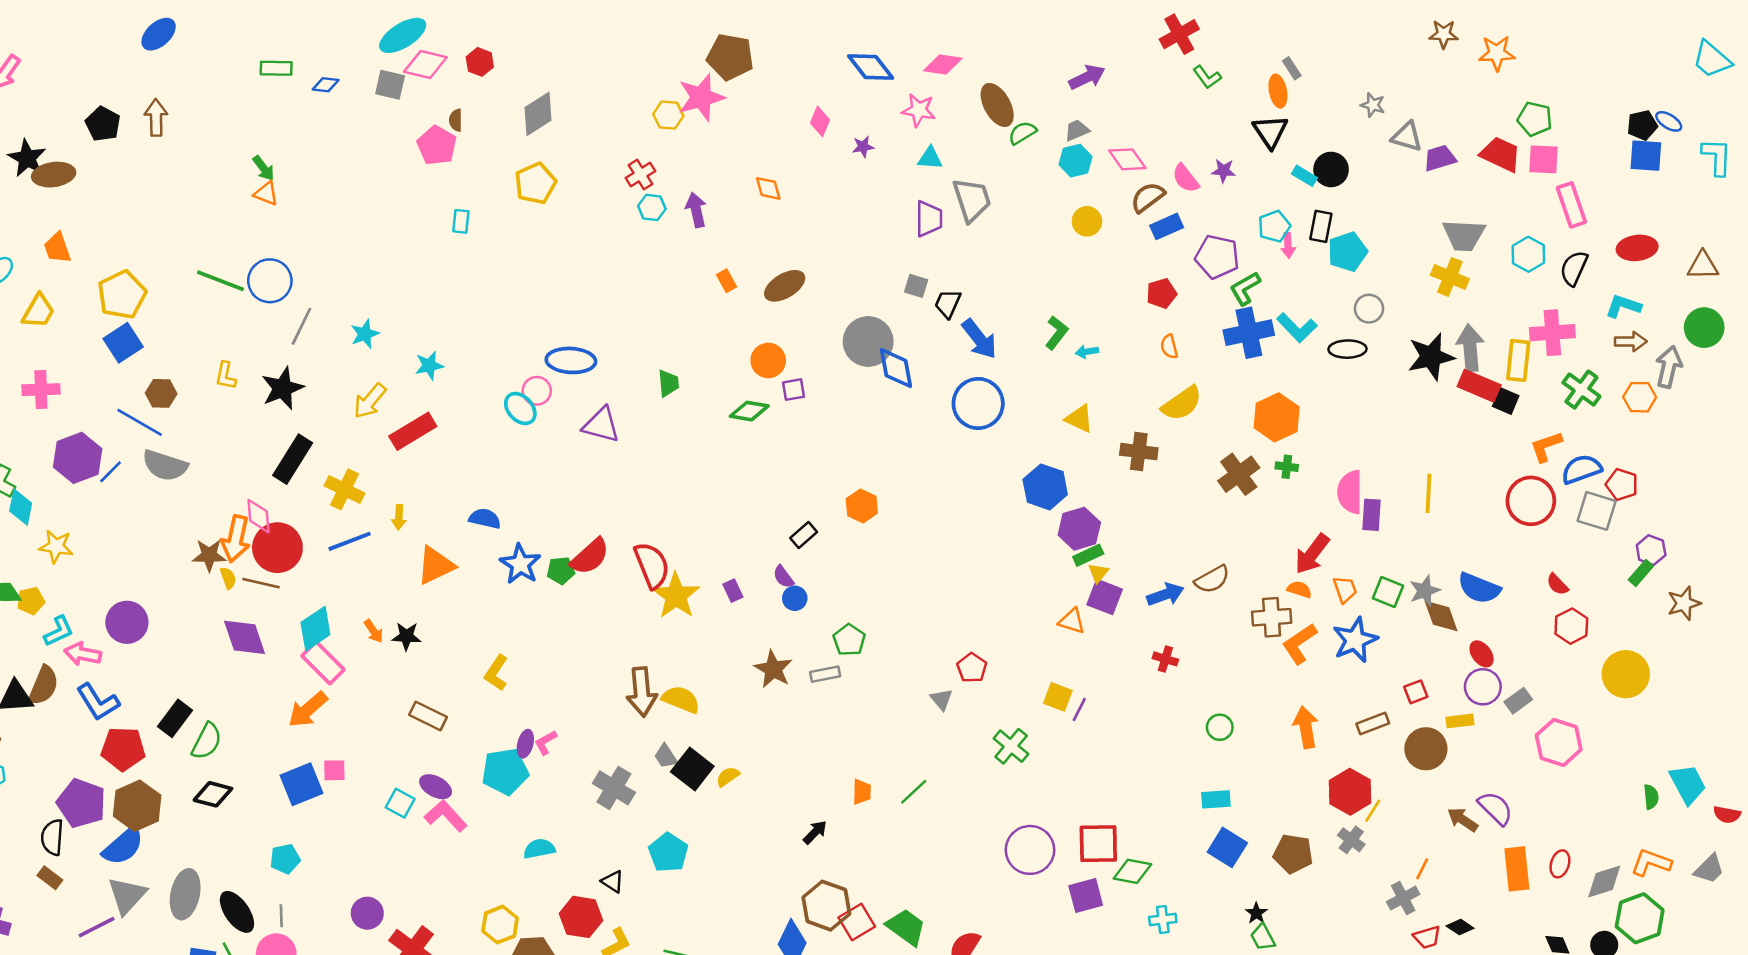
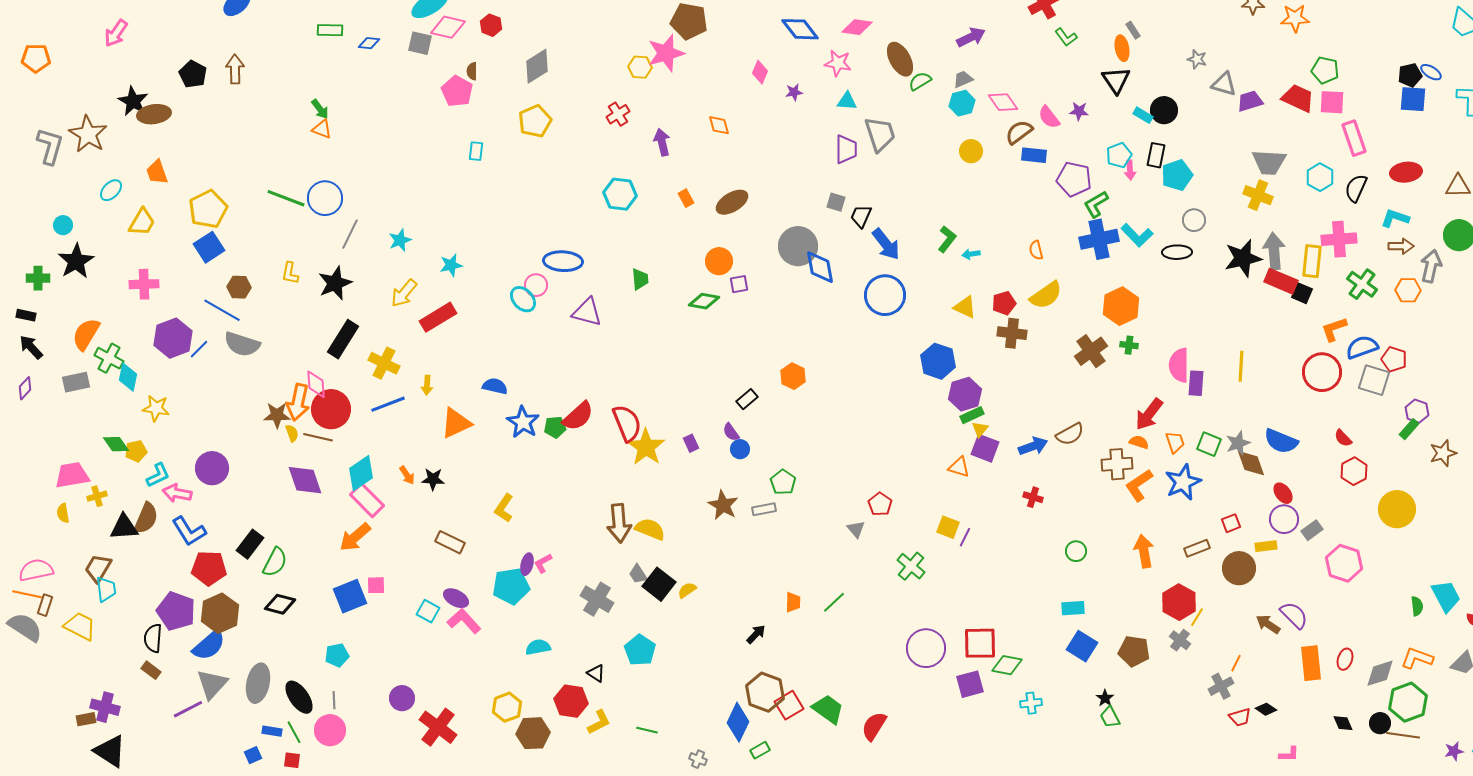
cyan hexagon: (652, 207) -> (620, 194), moved, size x1.5
blue rectangle: (1167, 226) -> (1034, 155), turned 30
red pentagon: (1162, 293) -> (1004, 303), moved

